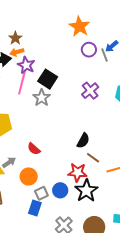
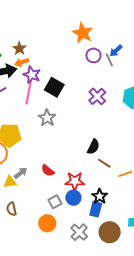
gray star: (42, 98) -> (47, 118), moved
red semicircle: (34, 149) -> (48, 171), moved
red star: (77, 172) -> (75, 181), moved
orange circle: (29, 176) -> (47, 223), moved
black star: (86, 191) -> (100, 196), size x0.7
blue rectangle: (35, 208) -> (96, 209), moved

